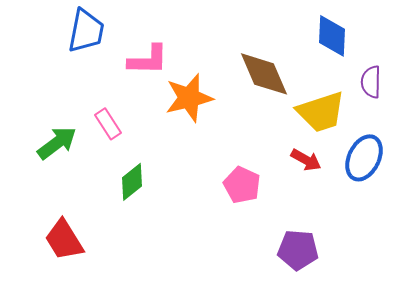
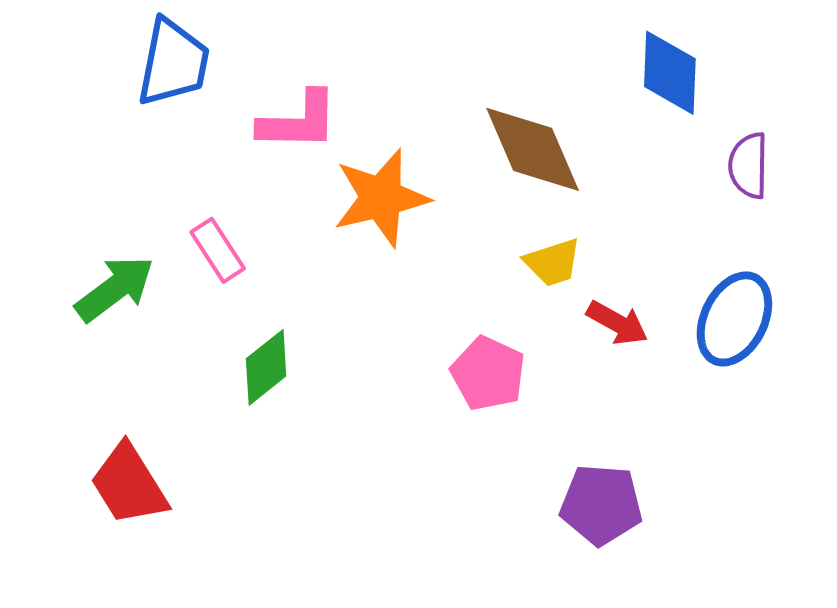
yellow trapezoid: (321, 112) -> (553, 262), moved, size x0.6

